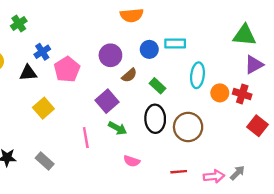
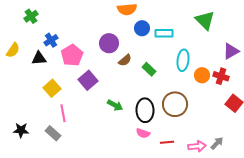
green triangle: (245, 35) -> (205, 20), moved, turned 40
blue circle: (149, 49) -> (142, 28), moved
purple square: (107, 101) -> (88, 80), moved
black ellipse: (155, 119) -> (145, 110), moved
pink line: (86, 138) -> (63, 113), moved
pink semicircle: (132, 161) -> (143, 133), moved

